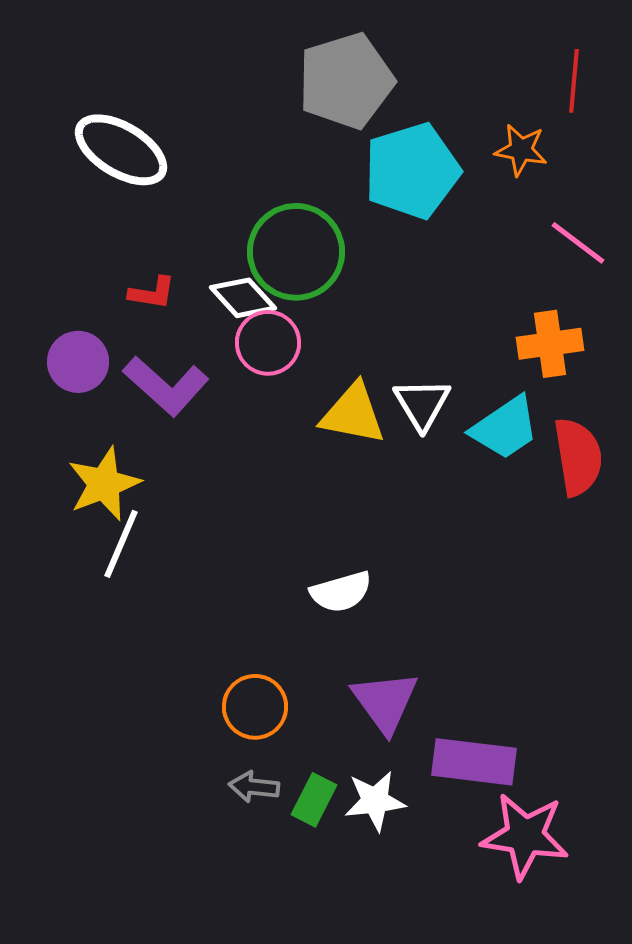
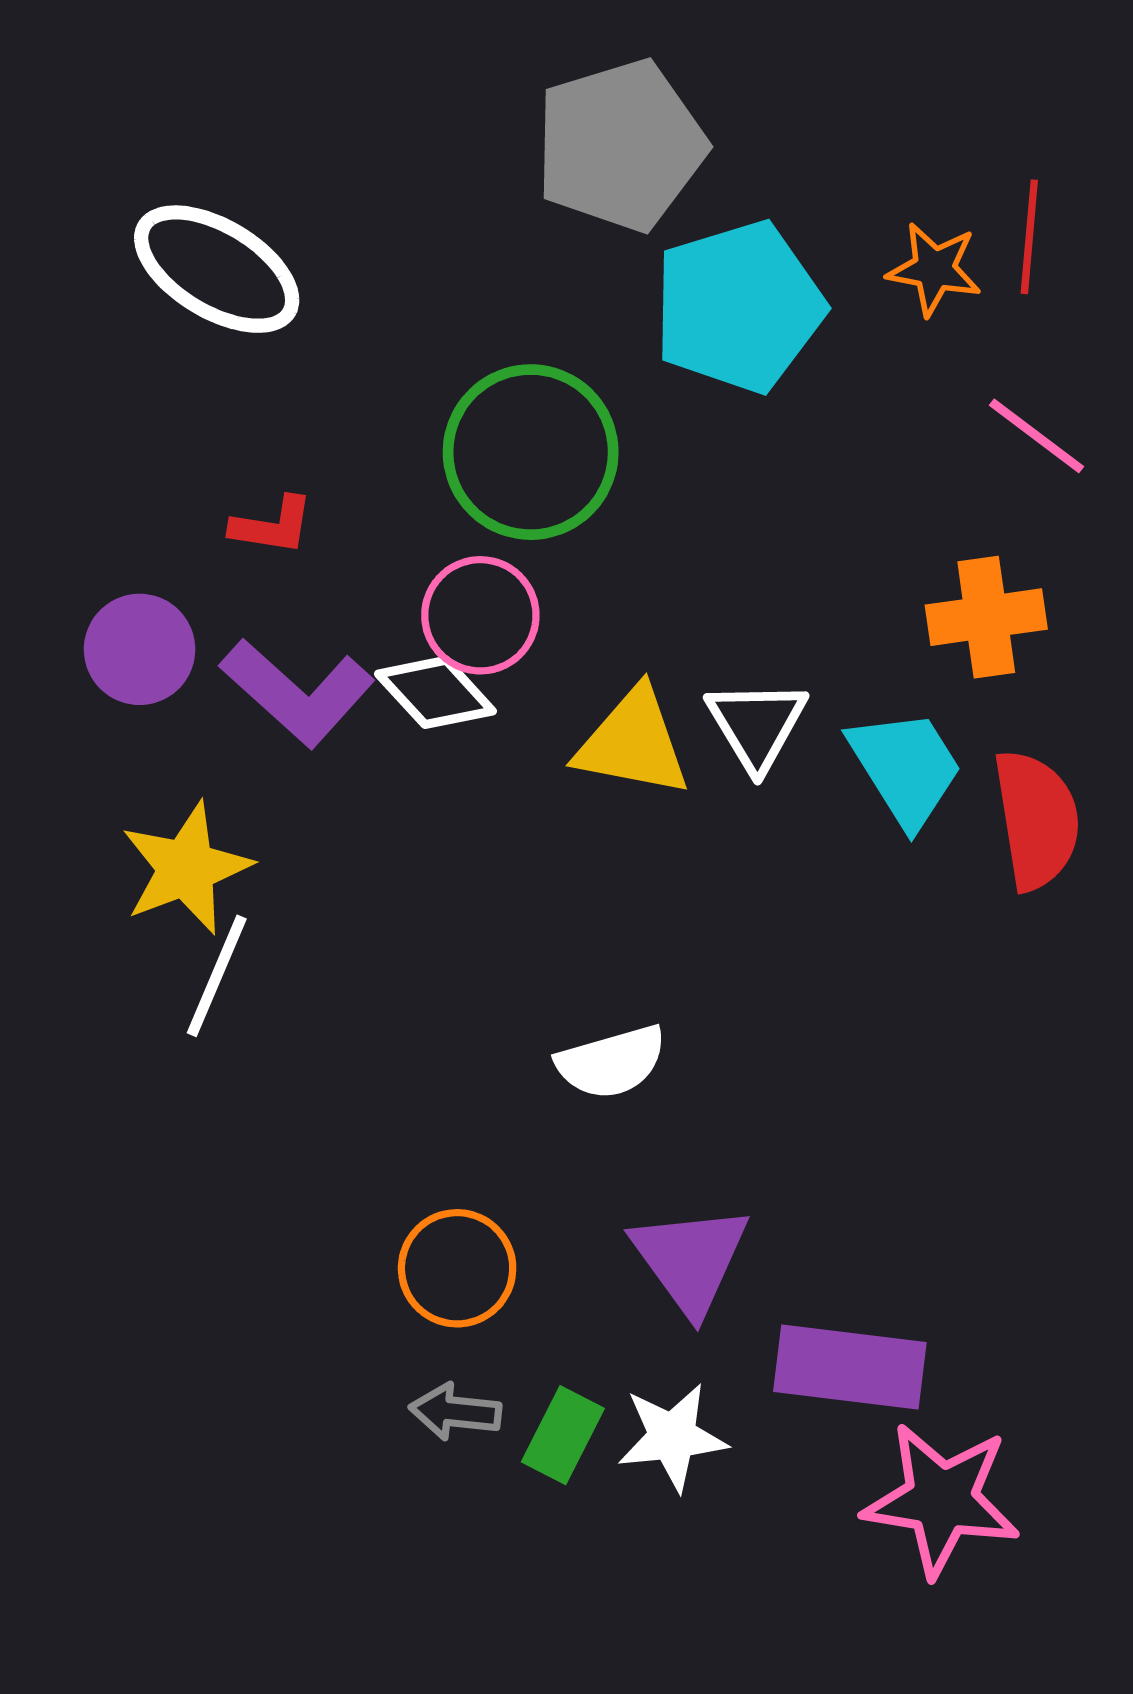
red line: (574, 81) -> (1029, 237), moved
white diamond: (243, 298) -> (436, 692), moved
cyan trapezoid: (505, 428) -> (906, 768), turned -88

